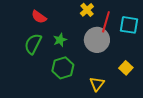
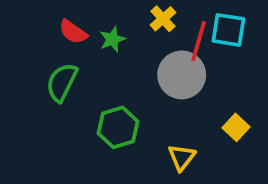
cyan square: (129, 25) -> (228, 30), moved
green star: (60, 40) -> (112, 39), moved

